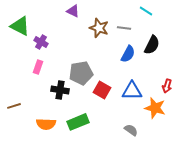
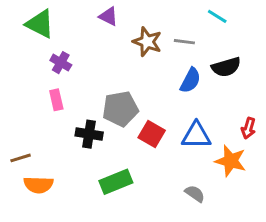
green triangle: (20, 26) -> (40, 24), moved
black semicircle: (152, 45) -> (226, 67), turned 48
pink rectangle: (38, 67) -> (56, 100), turned -32
orange semicircle: (46, 124) -> (38, 185), moved

